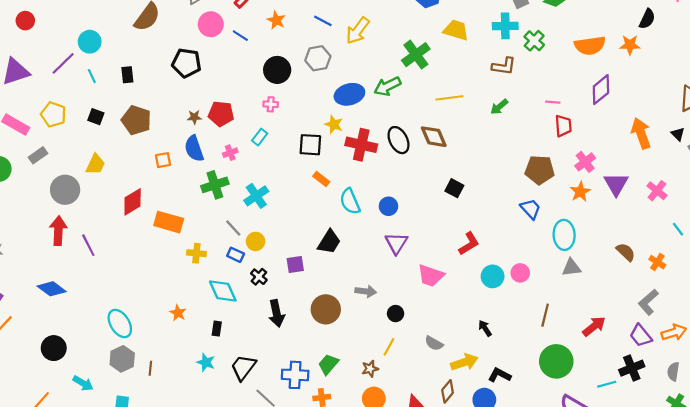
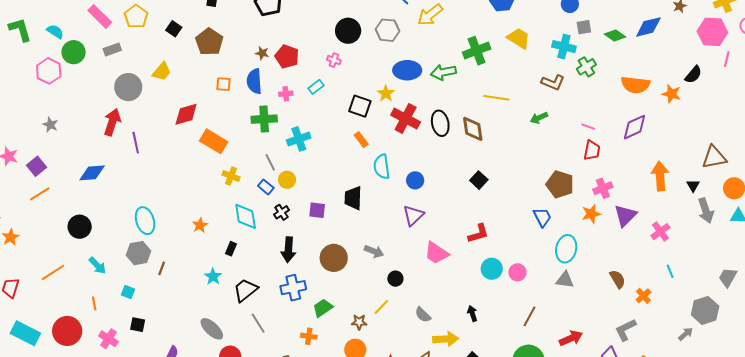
black trapezoid: (329, 242) -> (353, 198), turned 135
blue diamond: (52, 289) -> (92, 173), turned -56
blue cross: (295, 375) -> (293, 288), moved, turned -30

